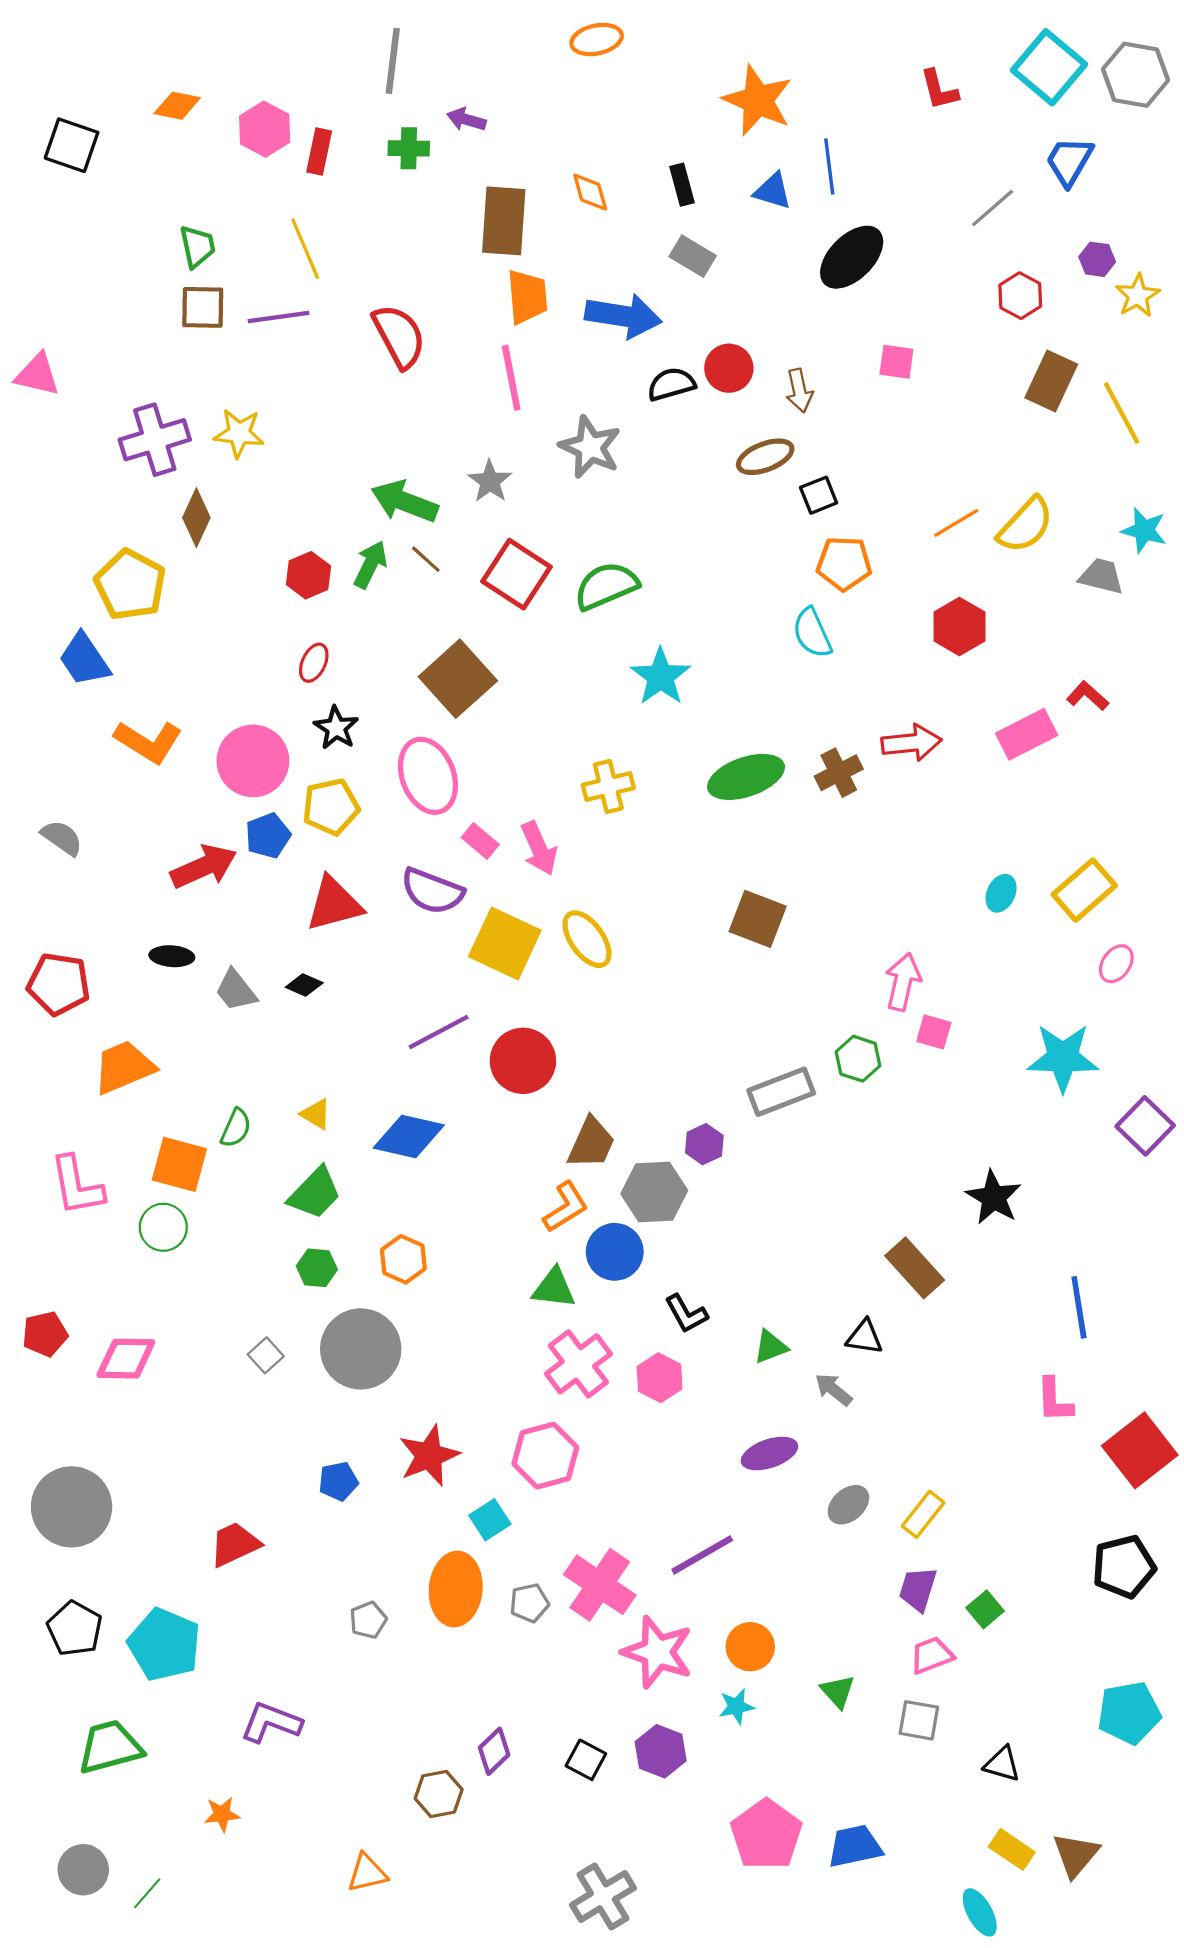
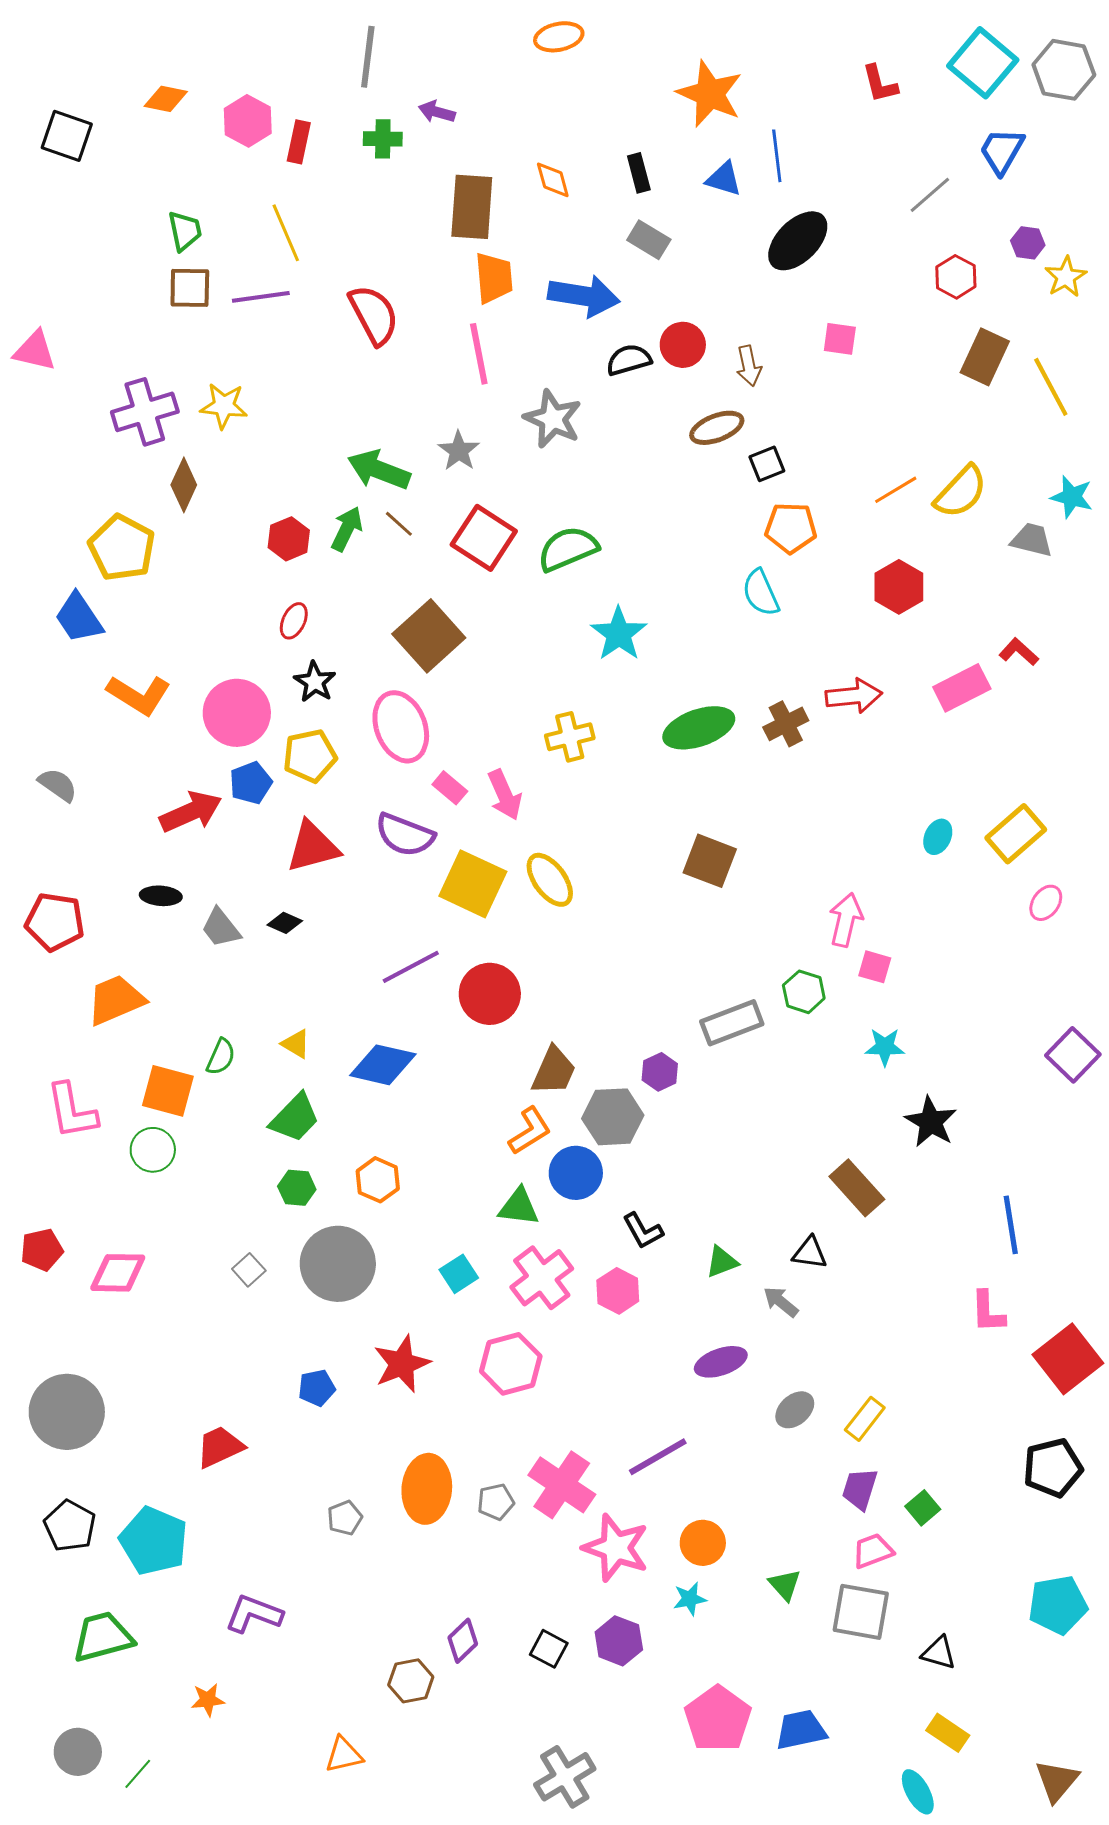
cyan star: (1063, 1058) -> (885, 1047), moved, size x0.6
cyan square: (490, 1520) -> (459, 1274), moved
gray square: (919, 1720) -> (861, 1612), size x1.5
brown triangle: (1076, 1855) -> (1057, 1781), moved

